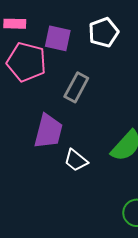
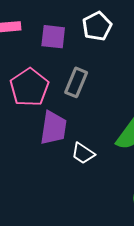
pink pentagon: (26, 62) -> (29, 87), moved, turned 30

